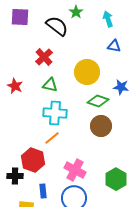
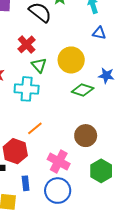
green triangle: (50, 85) -> (39, 65), moved, turned 35
cyan cross: (55, 113) -> (27, 89), moved
brown circle: (101, 126) -> (86, 136), moved

